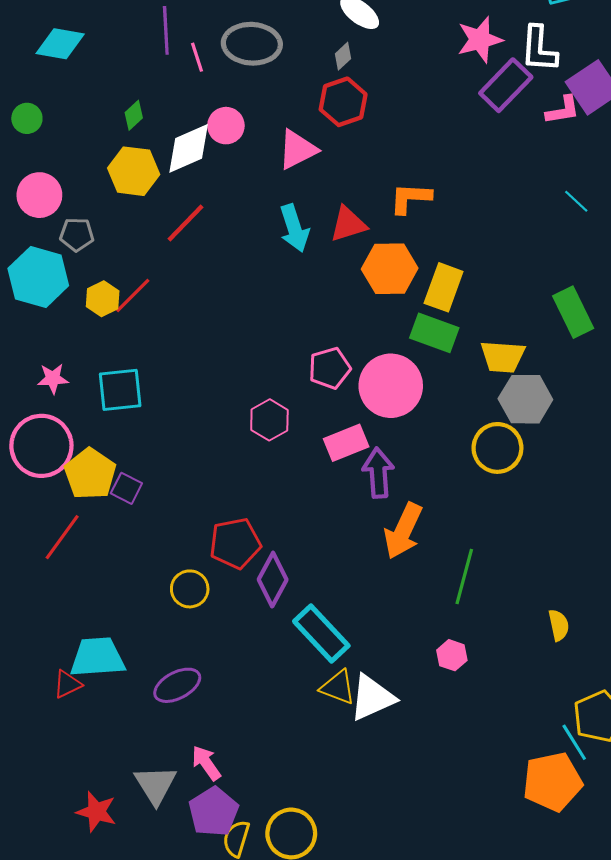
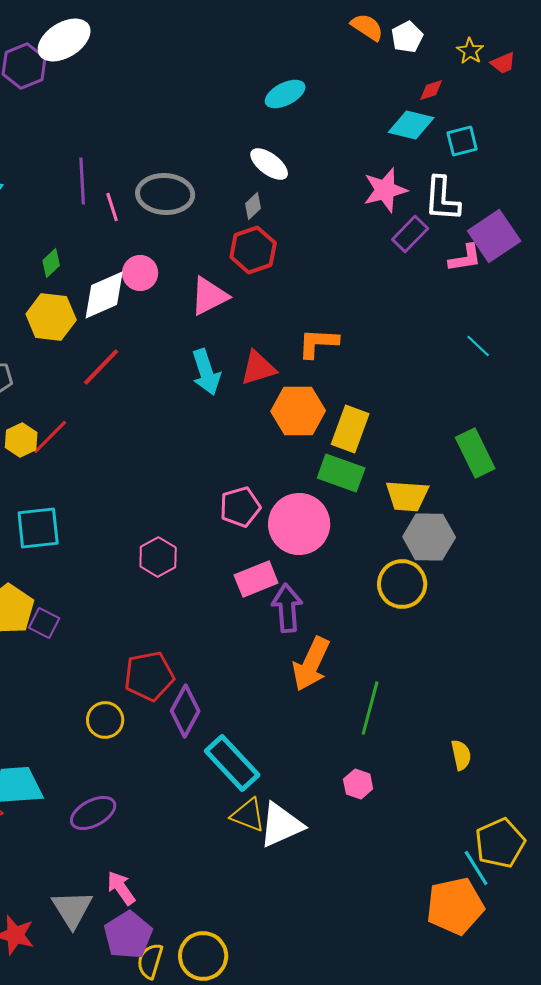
purple rectangle: (506, 85) -> (410, 234), size x0.7
pink hexagon: (269, 420) -> (158, 557), moved

